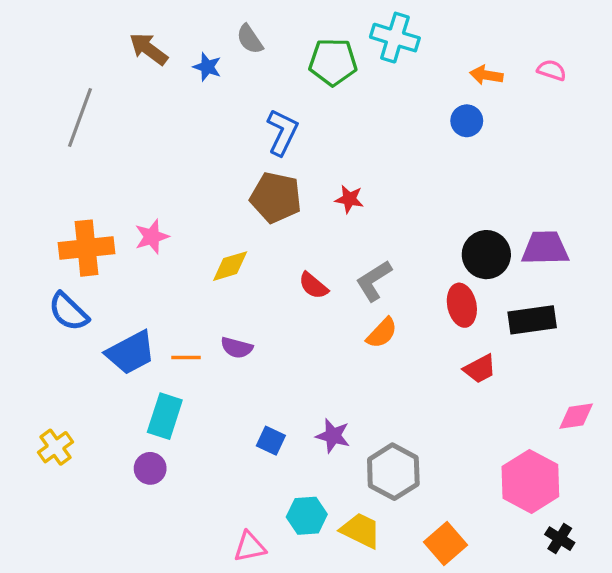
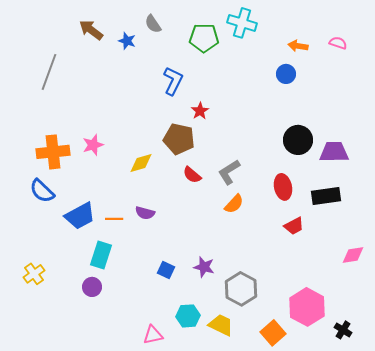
brown pentagon: (276, 197) -> (179, 139), moved
red star: (349, 199) -> (200, 111), moved, turned 30
black circle: (486, 255) -> (298, 140), moved
pink hexagon: (530, 481) -> (307, 307), moved

